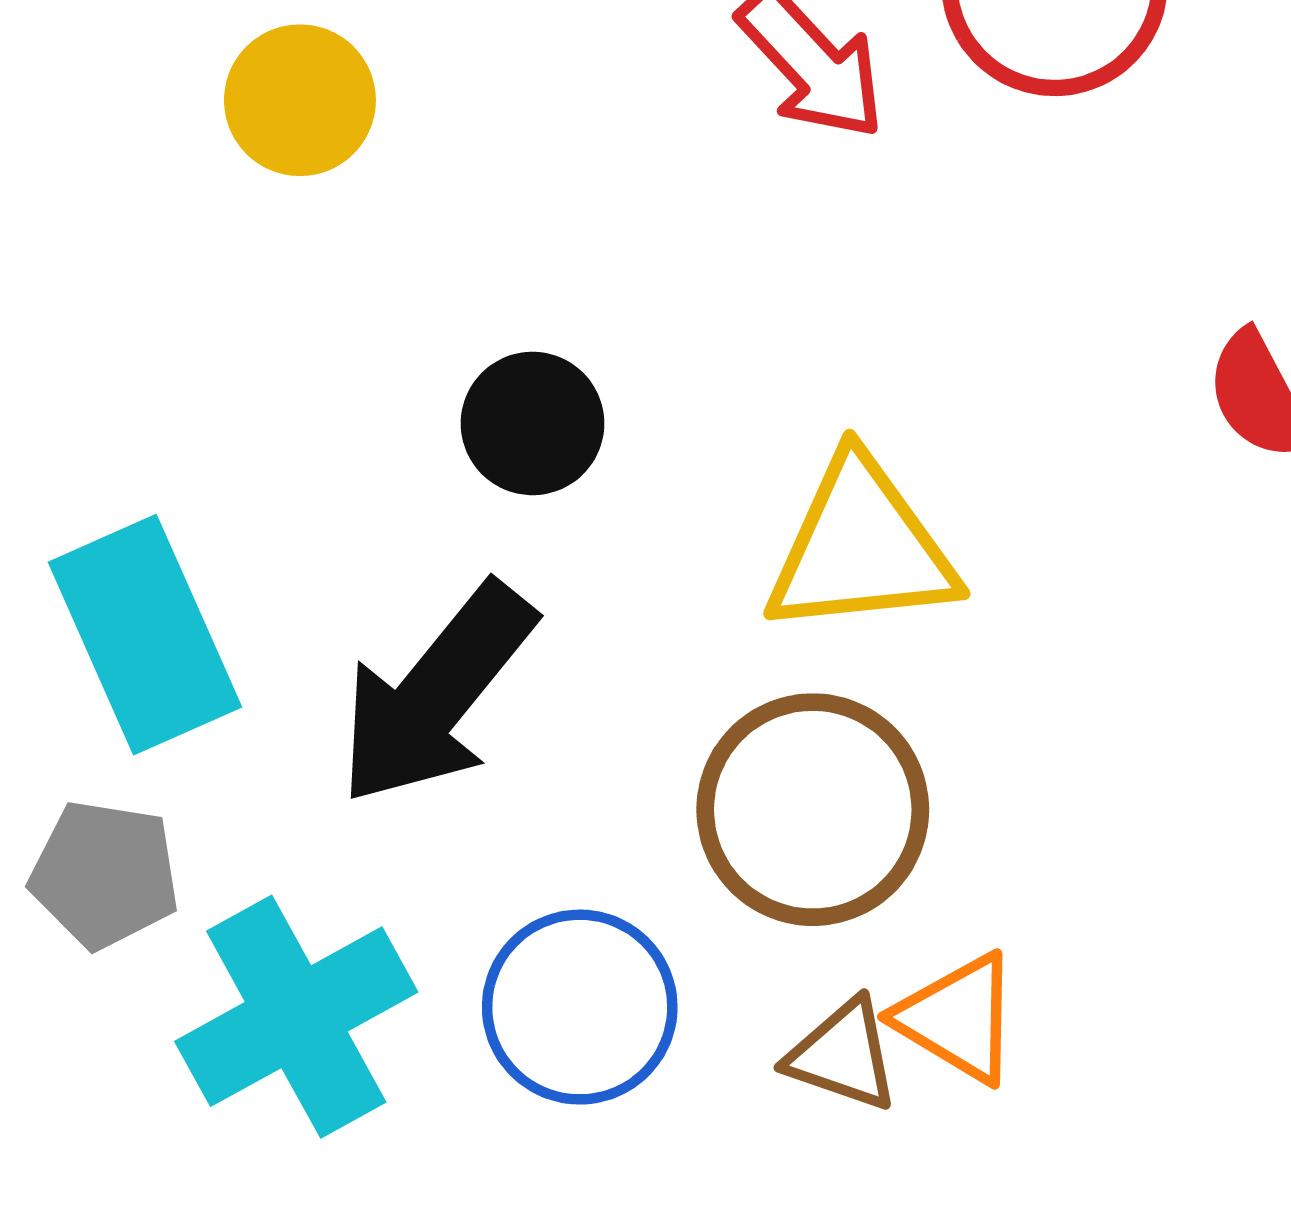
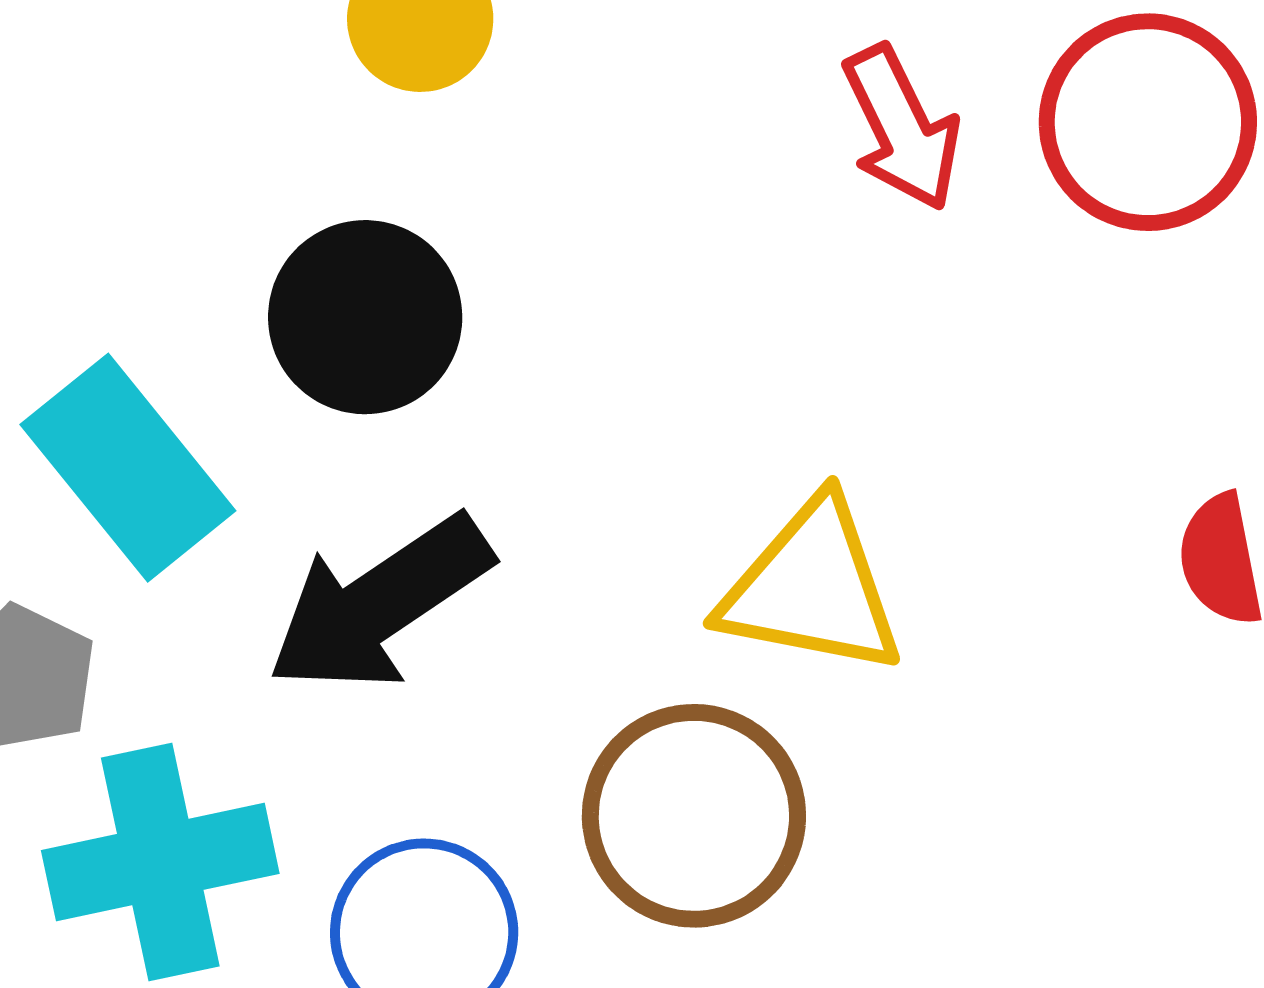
black circle: (532, 423) -> (365, 317), moved, size x1.4
cyan rectangle: (145, 635) -> (128, 468), turned -32

